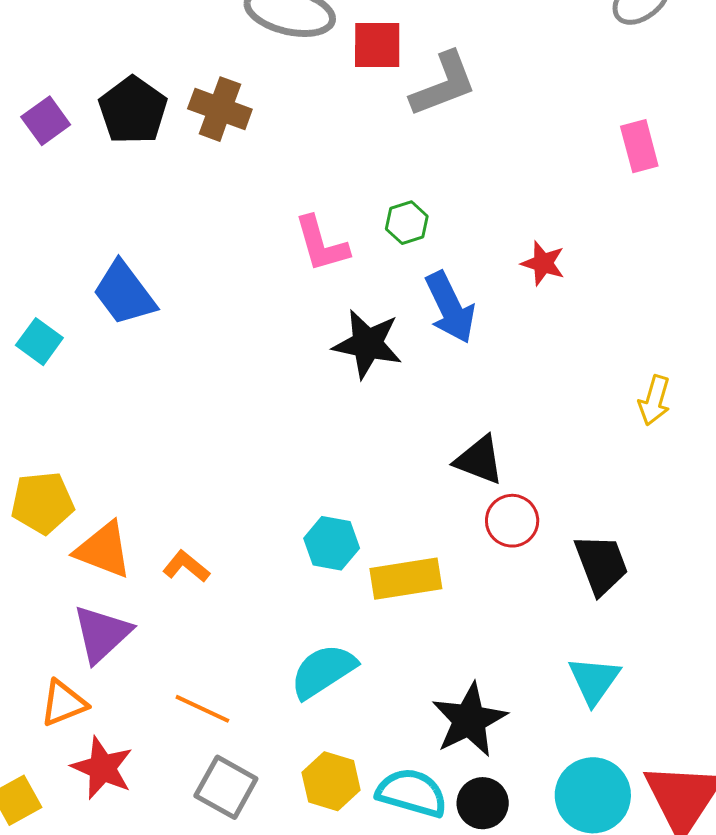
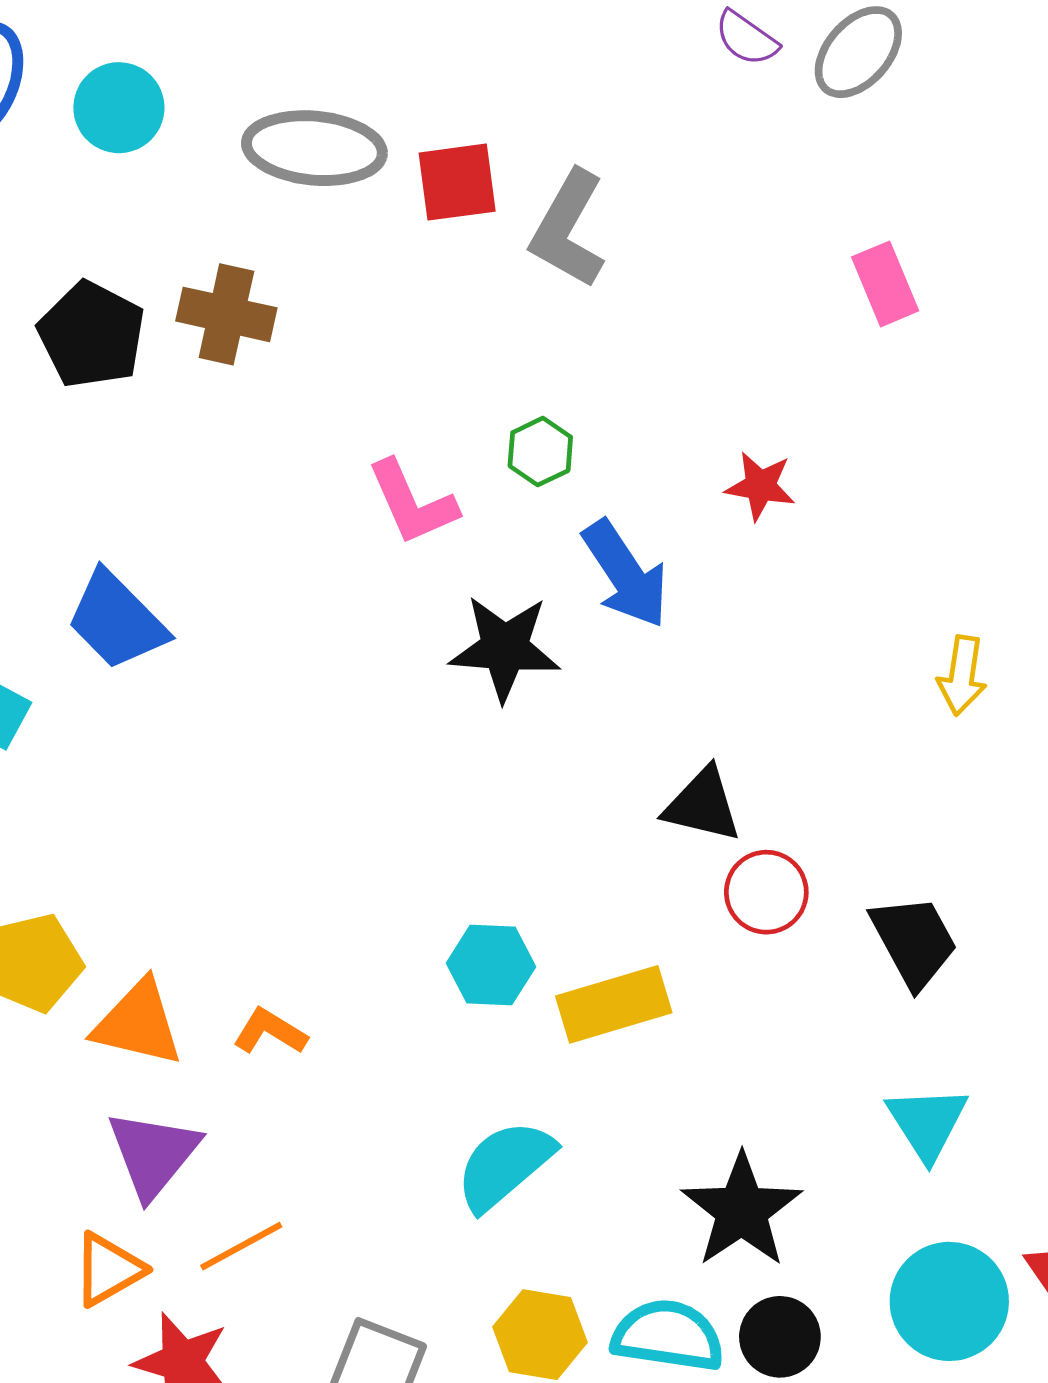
gray L-shape: (443, 84) -> (568, 229), turned 148
orange line: (202, 709) -> (241, 1246), moved, turned -46

